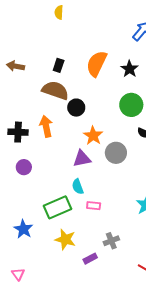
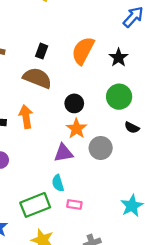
black circle: (76, 108) -> (74, 103), moved

